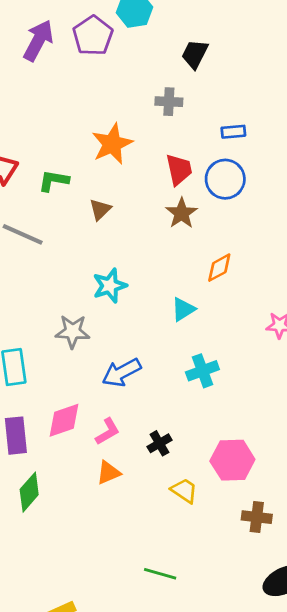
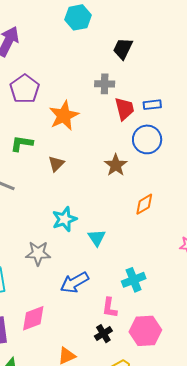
purple pentagon: (93, 36) -> (25, 89), moved
red trapezoid: (179, 169) -> (124, 109), moved
cyan triangle: (183, 309) -> (97, 238), moved, turned -30
pink L-shape: (108, 431) -> (110, 308), moved, turned 130
pink hexagon: (232, 460) -> (145, 331), moved

